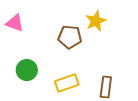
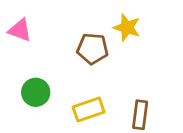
yellow star: (96, 21) -> (127, 27), turned -30

